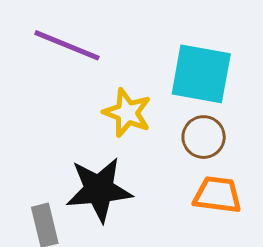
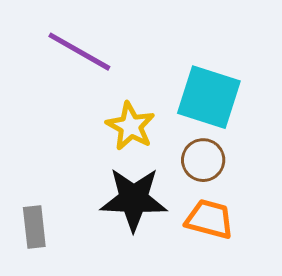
black star: (99, 190) -> (134, 199), moved

